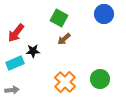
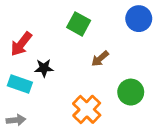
brown arrow: (64, 39) -> (100, 59), moved
cyan rectangle: (15, 63) -> (20, 84), turned 42
green circle: (100, 79) -> (131, 92), moved

